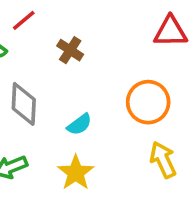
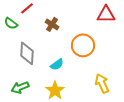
orange circle: (148, 102) -> (83, 45), moved

